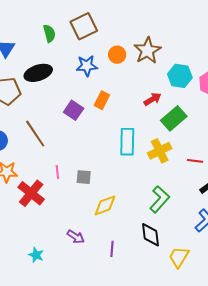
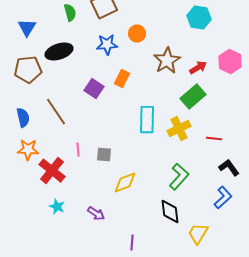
brown star: (147, 51) -> (167, 61), moved
cyan hexagon: (180, 76) -> (199, 18), moved
red arrow: (153, 99) -> (198, 68), moved
purple line: (112, 249) -> (132, 243), moved
cyan star: (36, 255) -> (57, 207), moved

